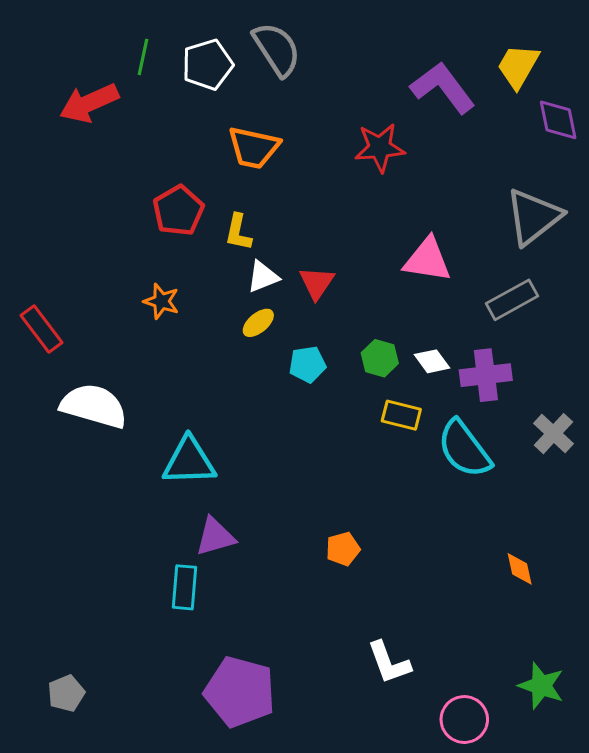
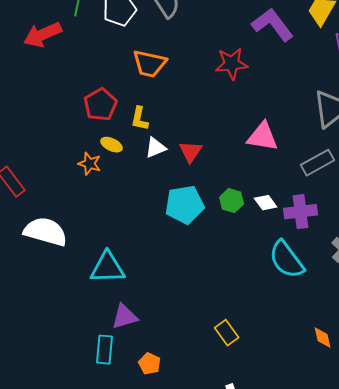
yellow ellipse: (258, 323) -> (112, 145), moved, turned 65
cyan pentagon: (307, 364) -> (185, 205), size x1.6
yellow rectangle: (401, 415) -> (227, 333), moved, turned 40
orange pentagon: (343, 549) -> (150, 364), moved, turned -30

